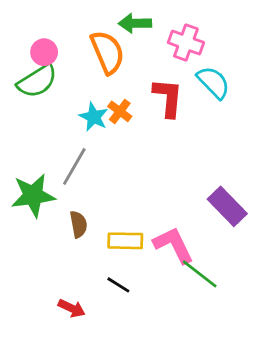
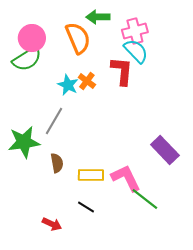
pink cross: (186, 43) -> (135, 31), turned -35
pink circle: (44, 52) -> (32, 38), size x1.4
cyan semicircle: (213, 82) -> (136, 51), moved

